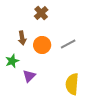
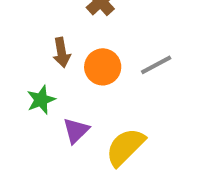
yellow semicircle: (72, 84) -> (125, 147), moved, turned 40

